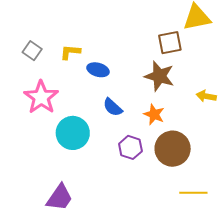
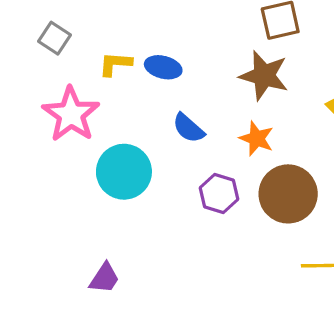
yellow L-shape: (70, 52) -> (115, 64), moved
purple trapezoid: (60, 198) -> (105, 278), size x0.7

